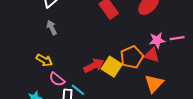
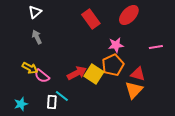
pink star: (157, 40) -> (116, 45), moved
red triangle: (152, 55) -> (138, 74), moved
pink semicircle: (57, 79) -> (42, 76), moved

